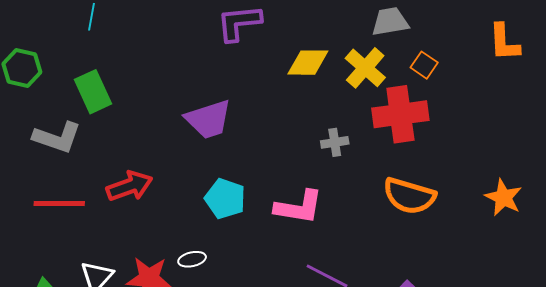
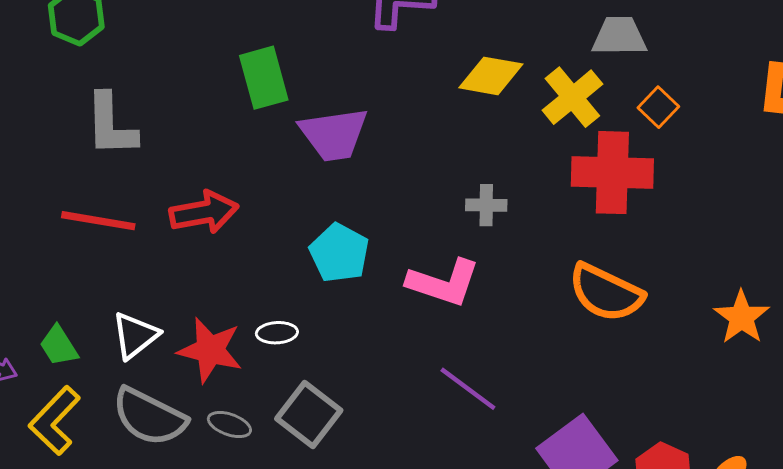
green rectangle: (93, 92) -> (264, 78), moved
gray L-shape: (57, 137) -> (111, 125), turned 60
gray cross: (335, 142) -> (486, 205), moved

